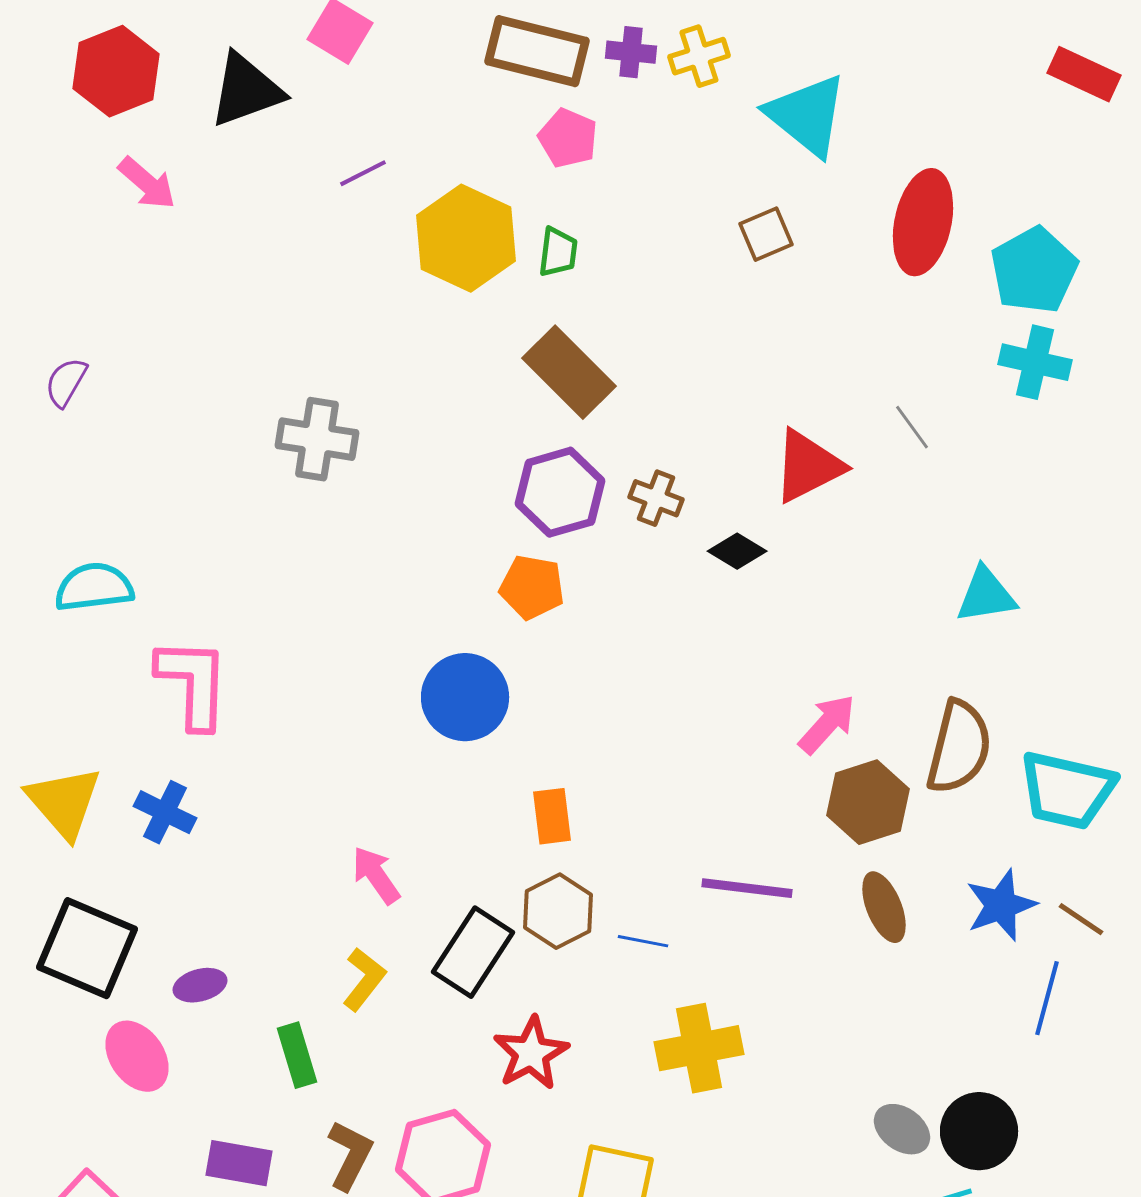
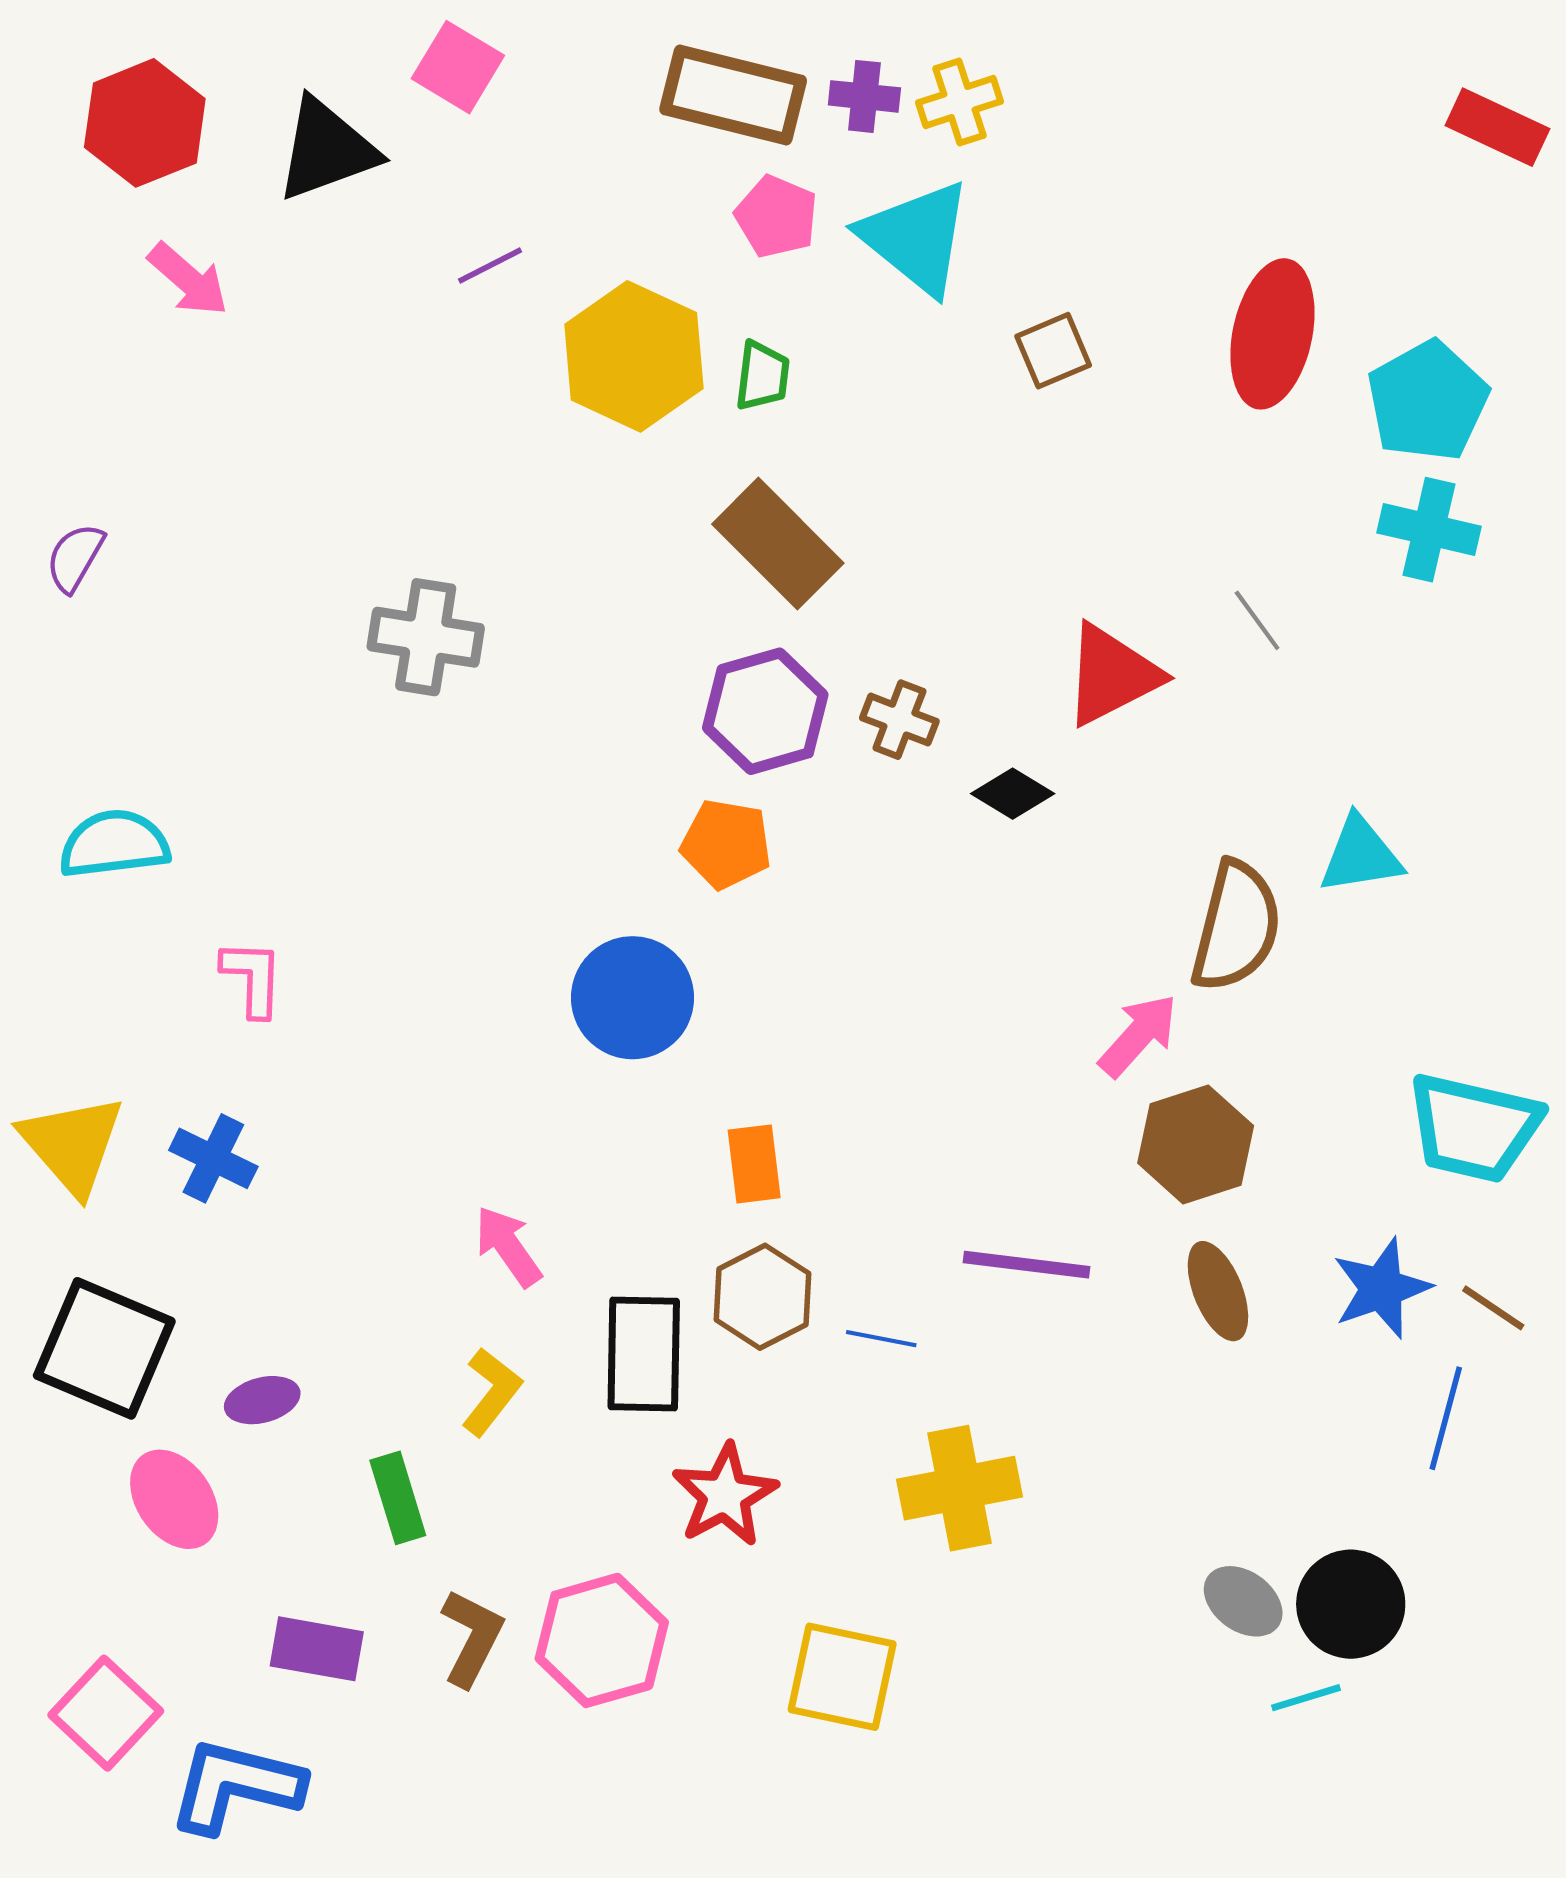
cyan triangle: (807, 115) -> (916, 238), moved
pink L-shape: (193, 683) -> (252, 978), size x0.6
brown semicircle: (959, 747) -> (1236, 926), moved
black rectangle: (473, 952) -> (644, 1354), turned -32

